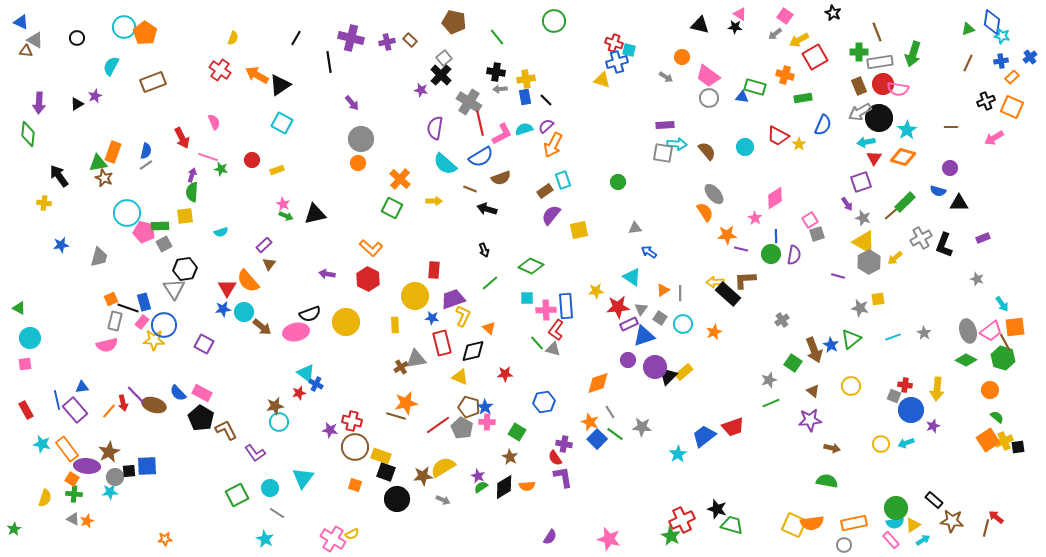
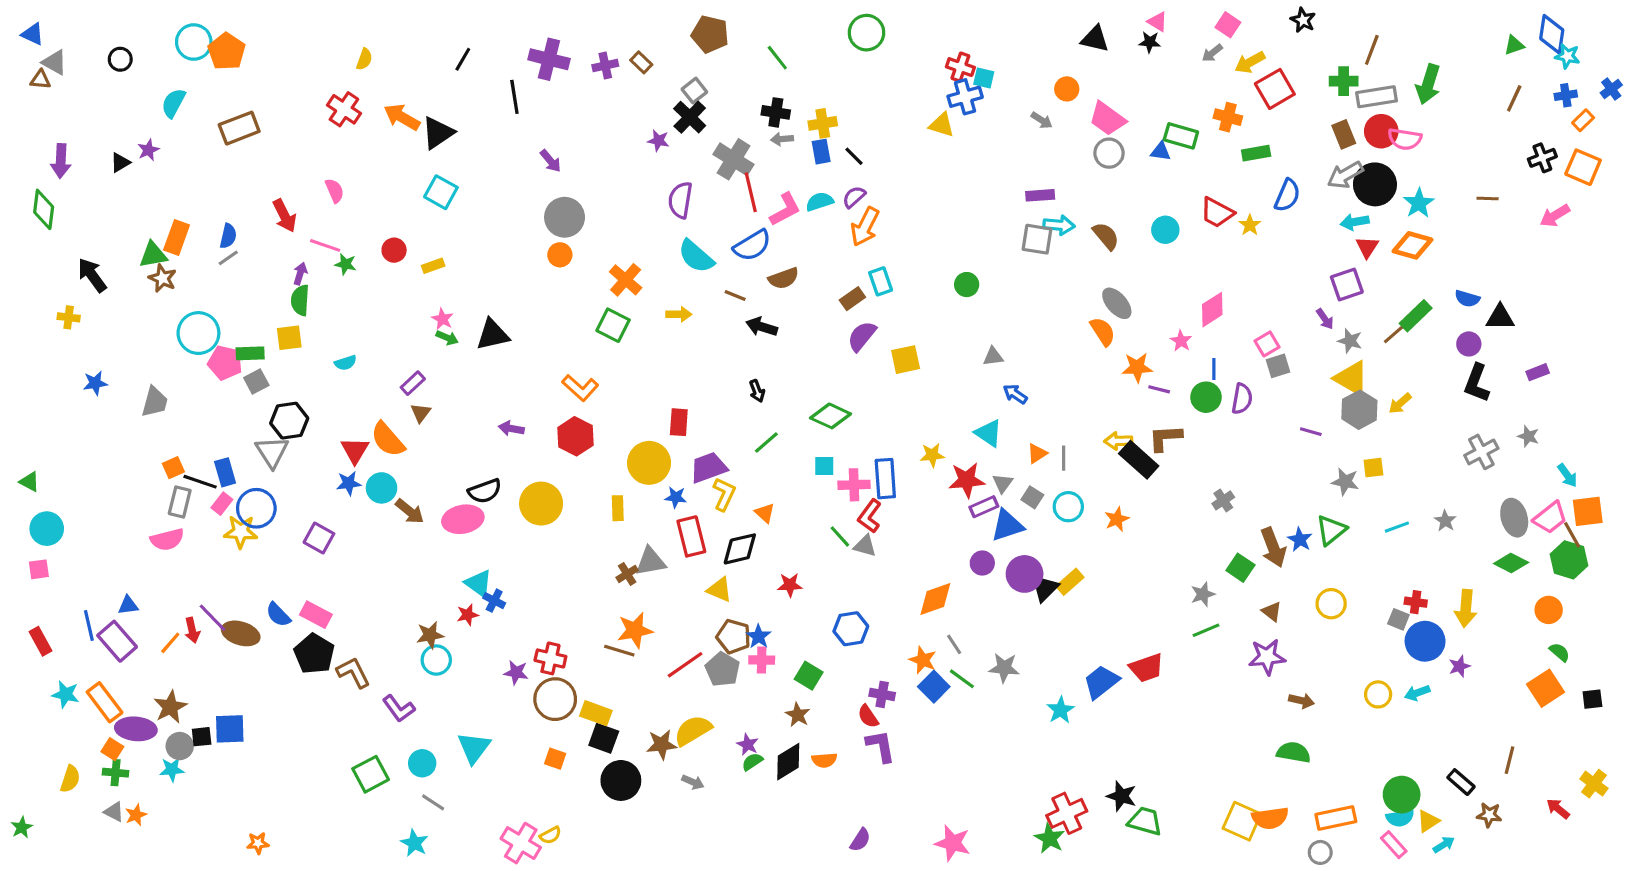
brown line: (877, 32) -> (1372, 50), turned 42
purple circle: (950, 168) -> (1469, 344), moved
gray cross: (921, 238) -> (1481, 452), moved
yellow cross: (1004, 441) -> (1594, 784), moved, turned -30
brown star: (952, 521) -> (1489, 815), size x0.7
brown line: (986, 528) -> (1510, 760), moved

